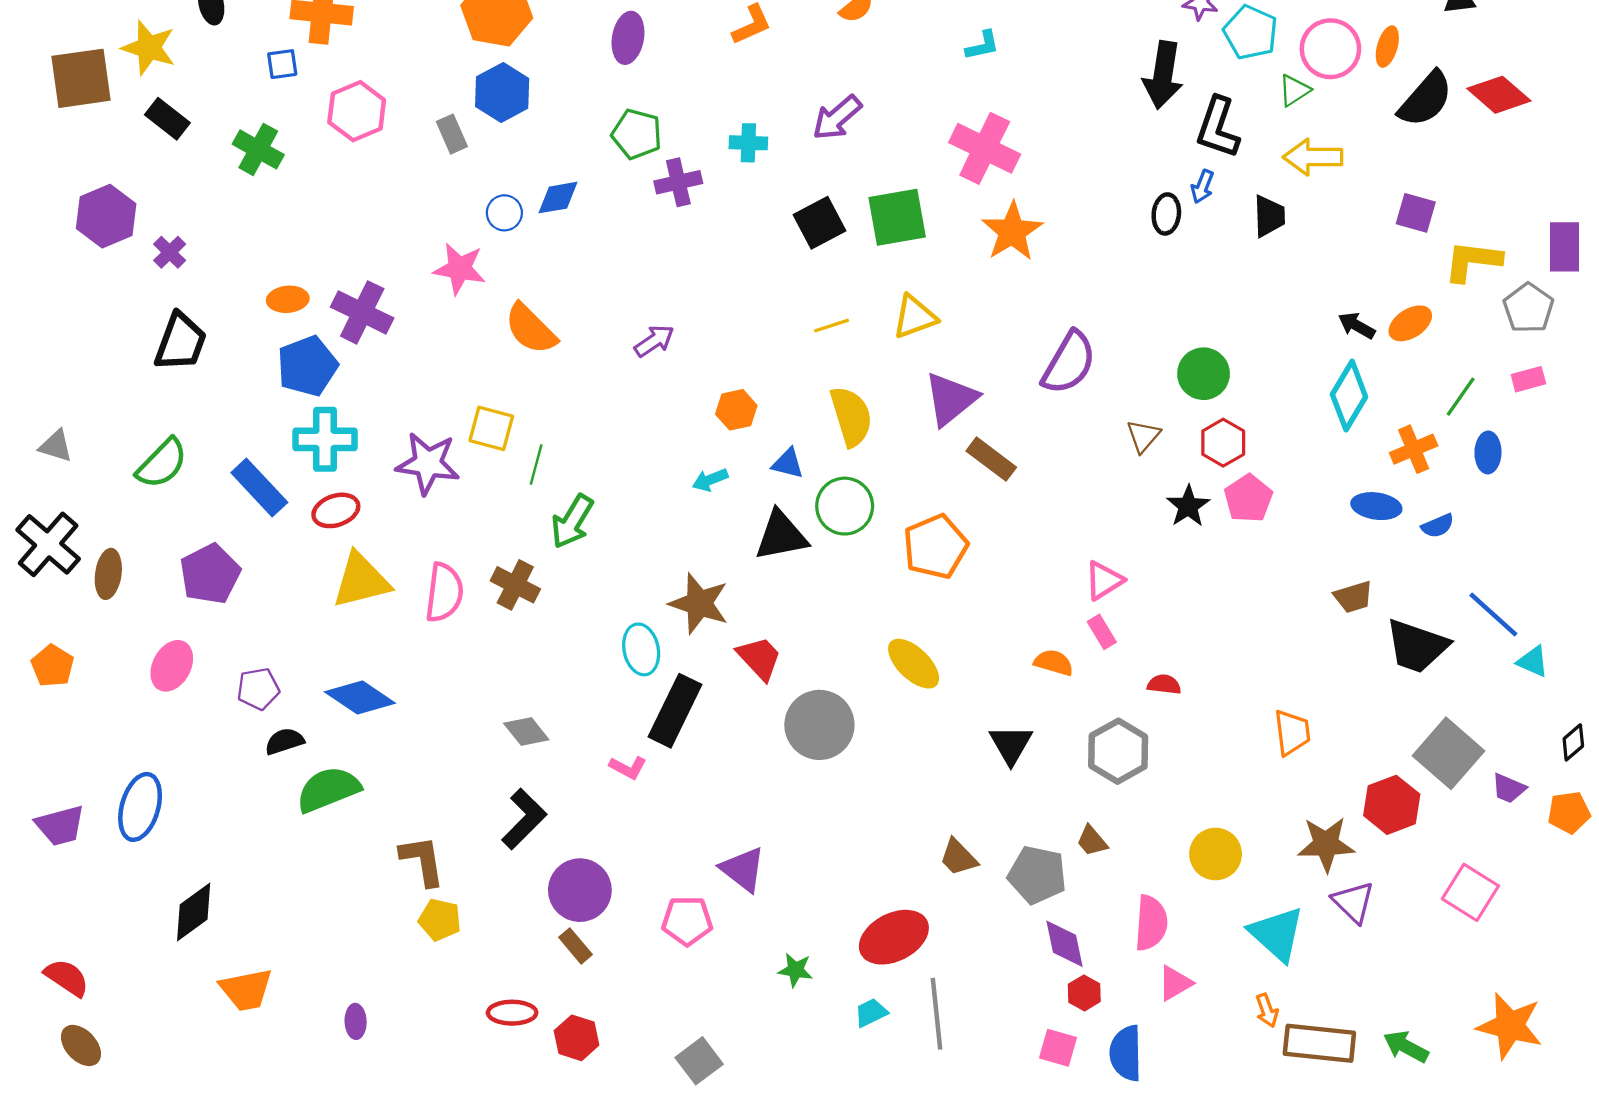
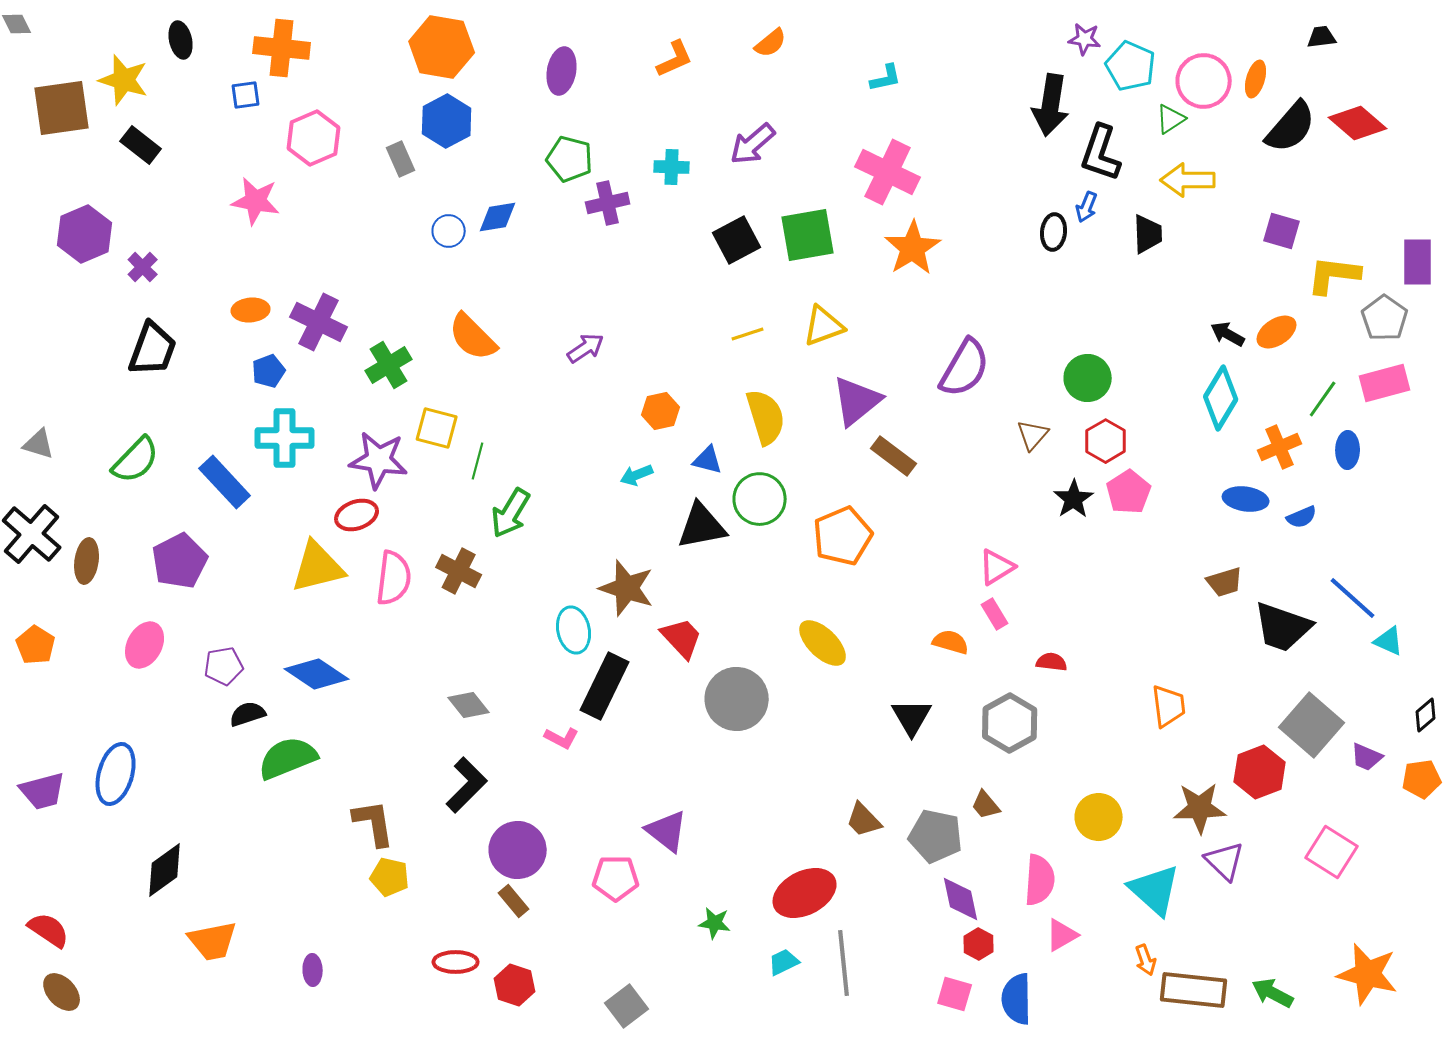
green cross: (258, 149) -> (389, 365), moved, turned 30
pink star: (460, 269) -> (256, 201), moved
blue pentagon: (307, 366) -> (269, 371), size x0.6
pink rectangle: (1528, 379) -> (1385, 383), size x1.6
red ellipse: (336, 510) -> (357, 515), moved

